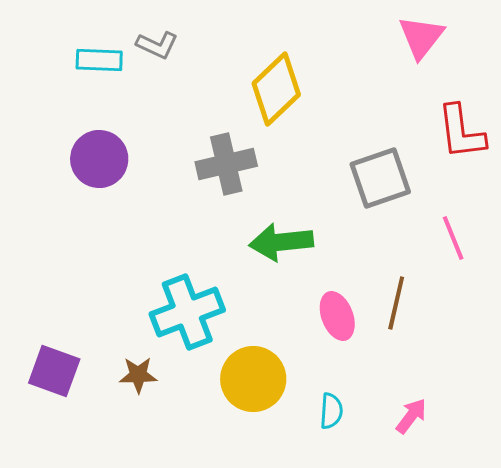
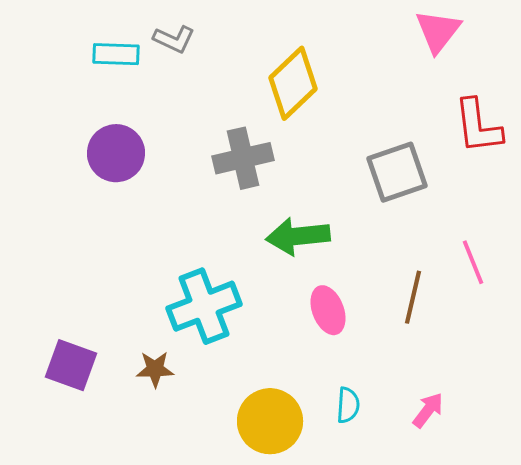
pink line: (453, 238) -> (473, 262), moved
pink ellipse: (337, 316) -> (328, 310), moved
yellow circle: (253, 379) -> (270, 421), moved

